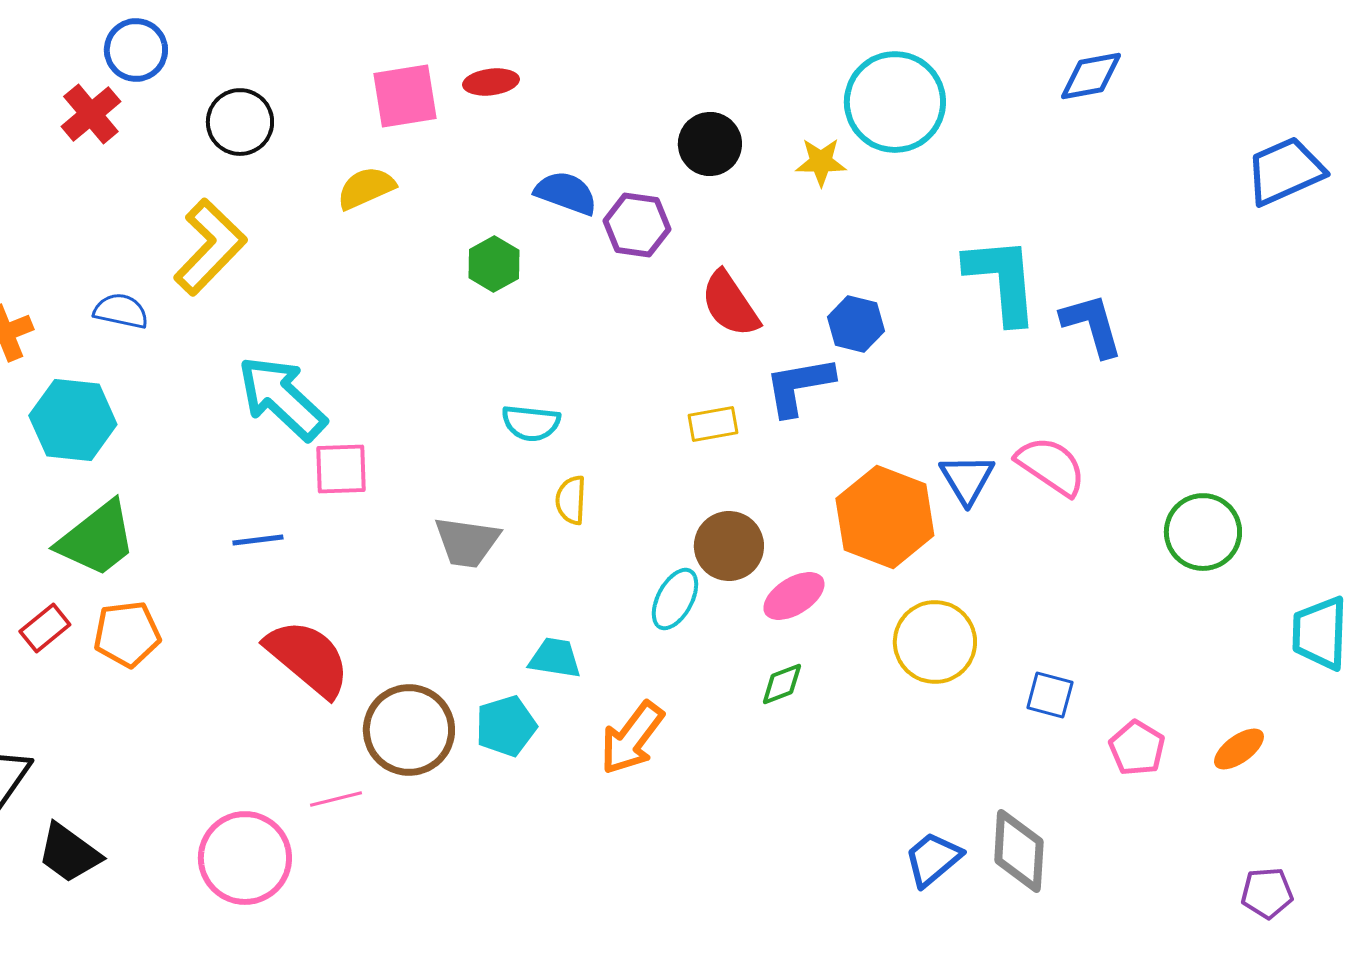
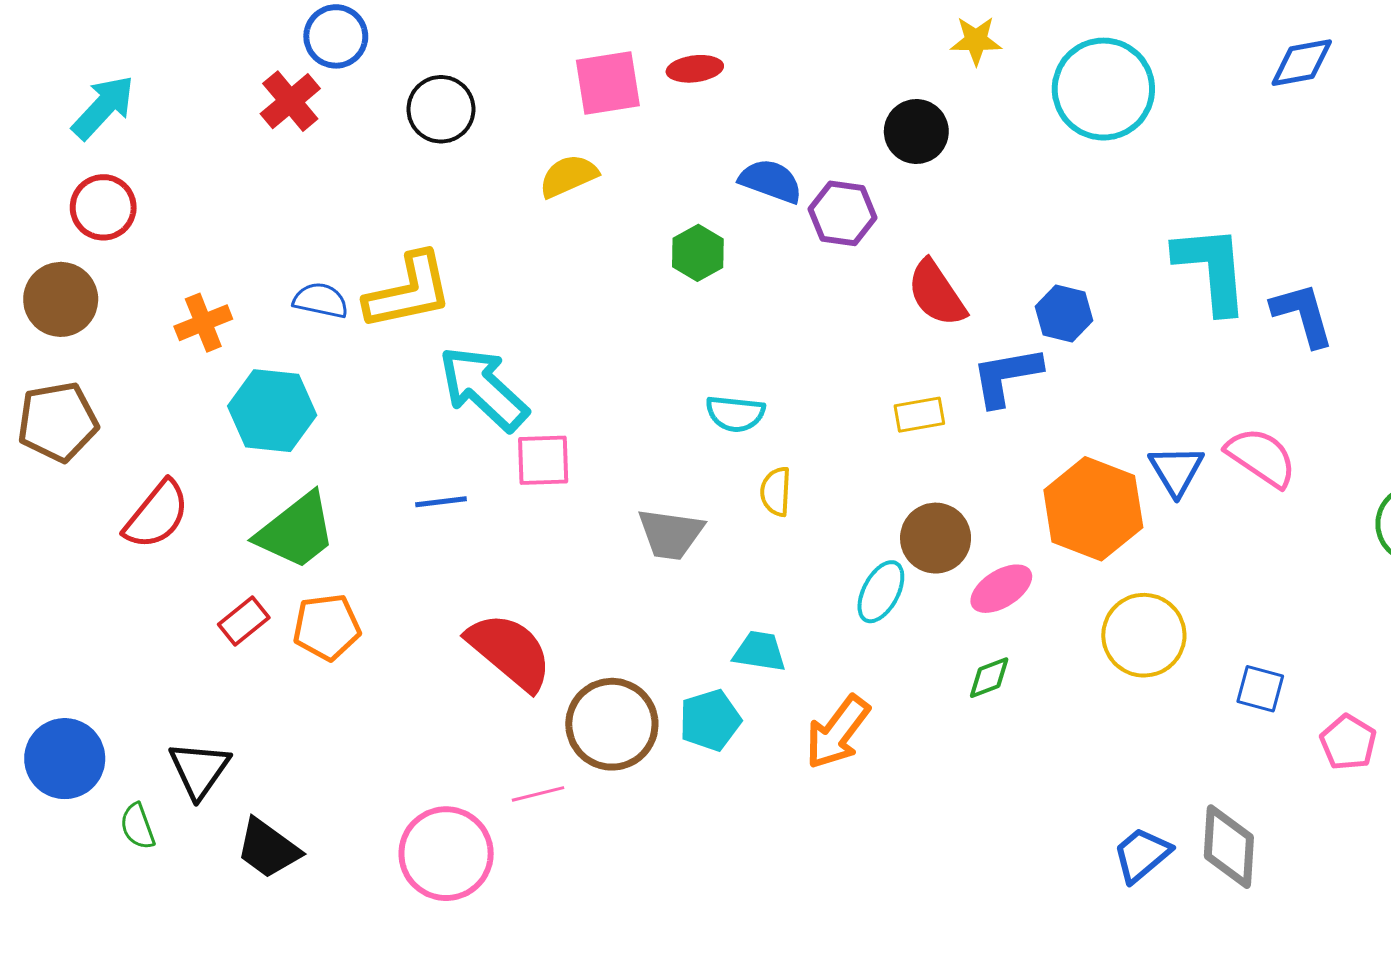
yellow star: (821, 162) -> (976, 40), moved
yellow L-shape: (210, 247) -> (409, 291), moved, turned 34
blue line: (258, 540) -> (441, 502), moved

